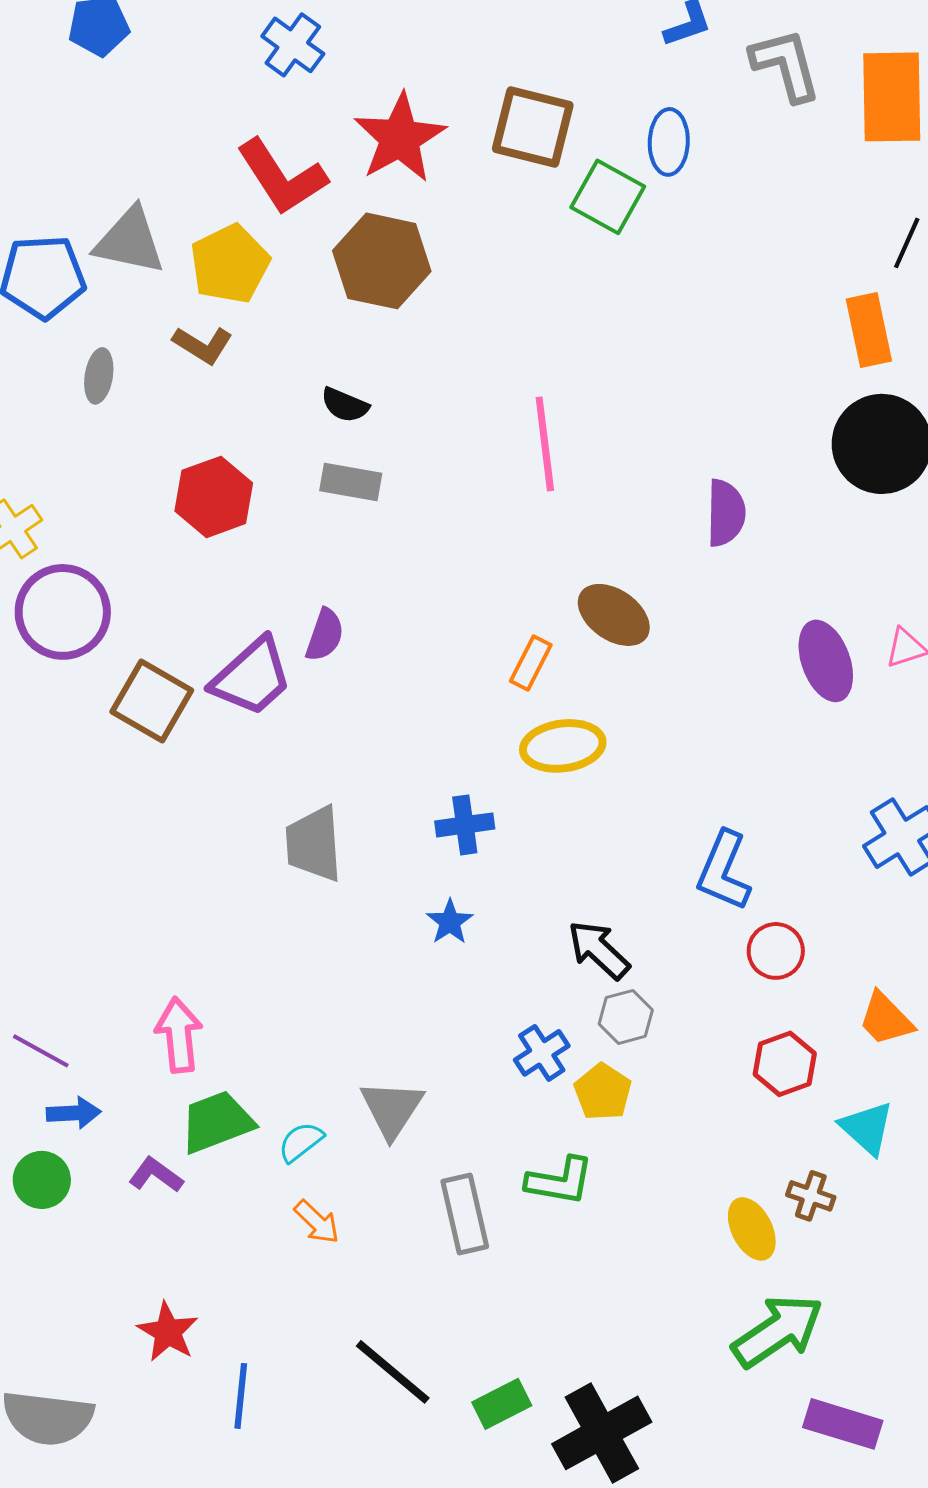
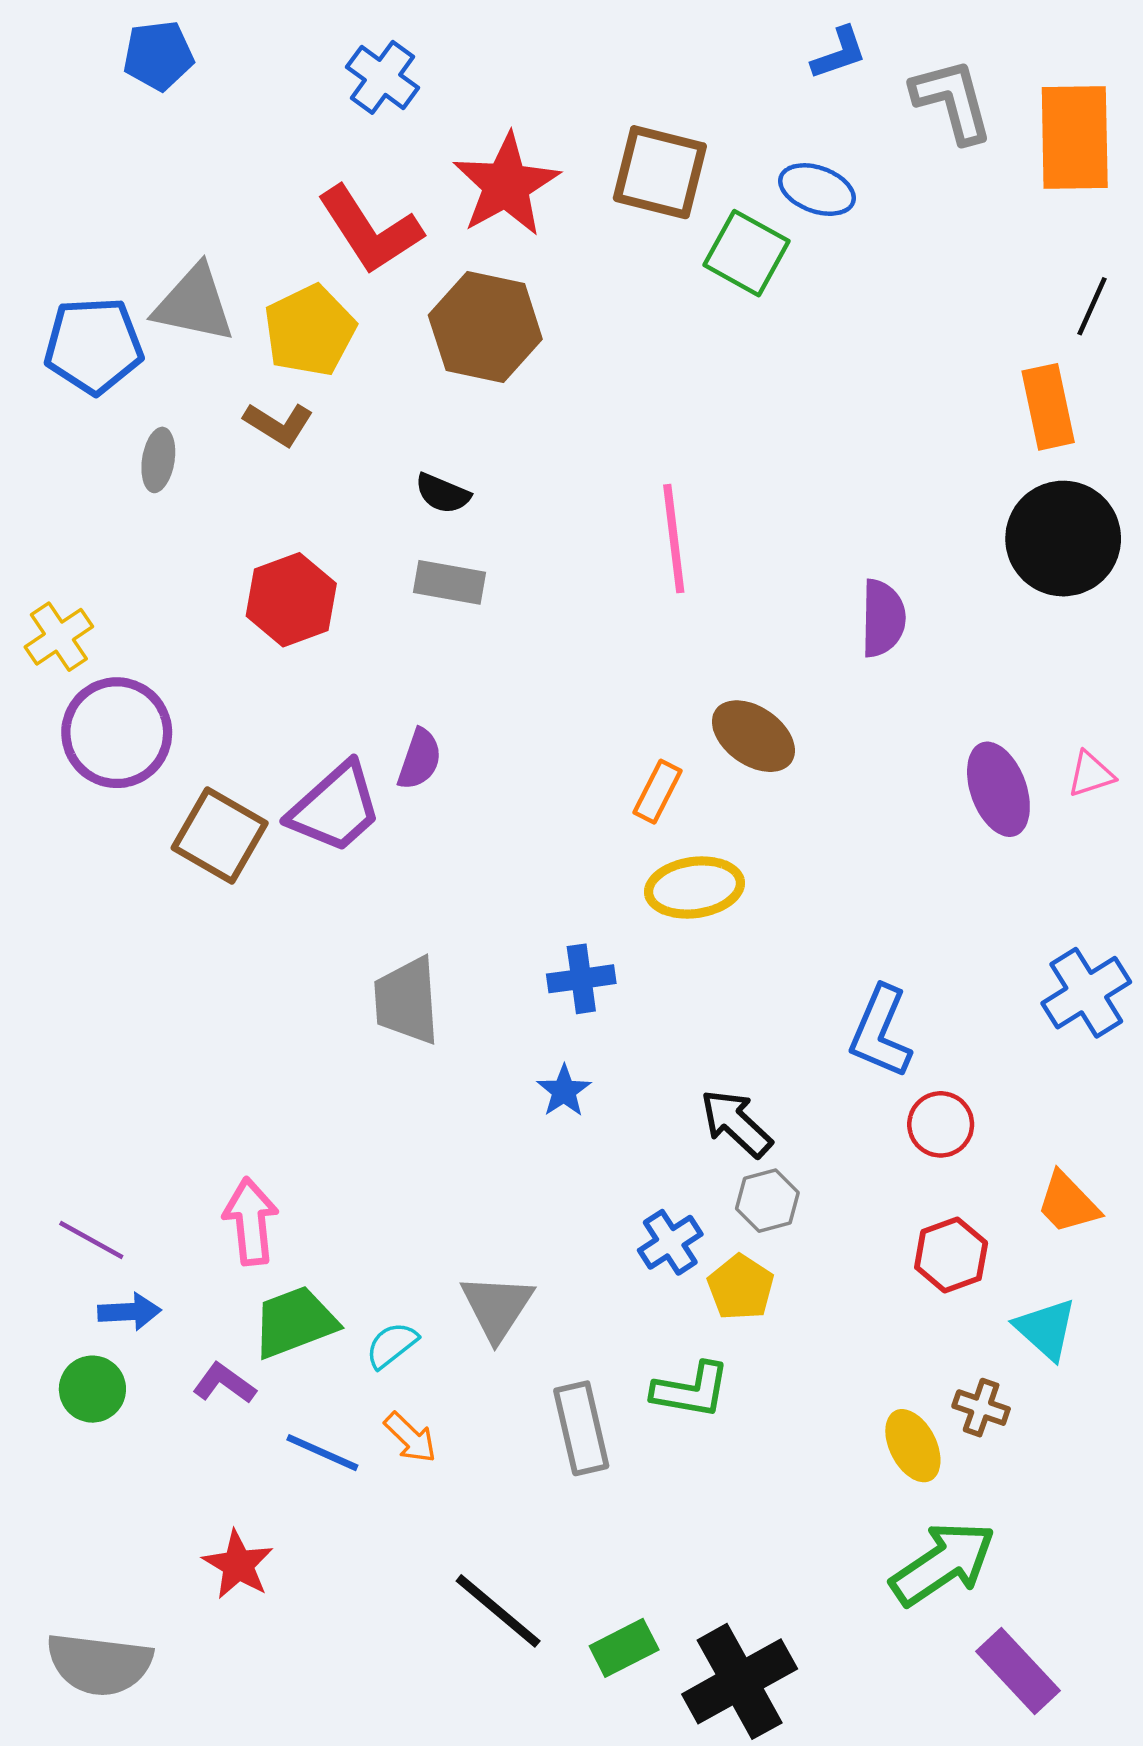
blue ellipse: (669, 142) -> (817, 190), turned -72
blue line: (241, 1396) -> (322, 1453), moved, turned -72
purple rectangle: (843, 1424) -> (1018, 1671), turned 30

